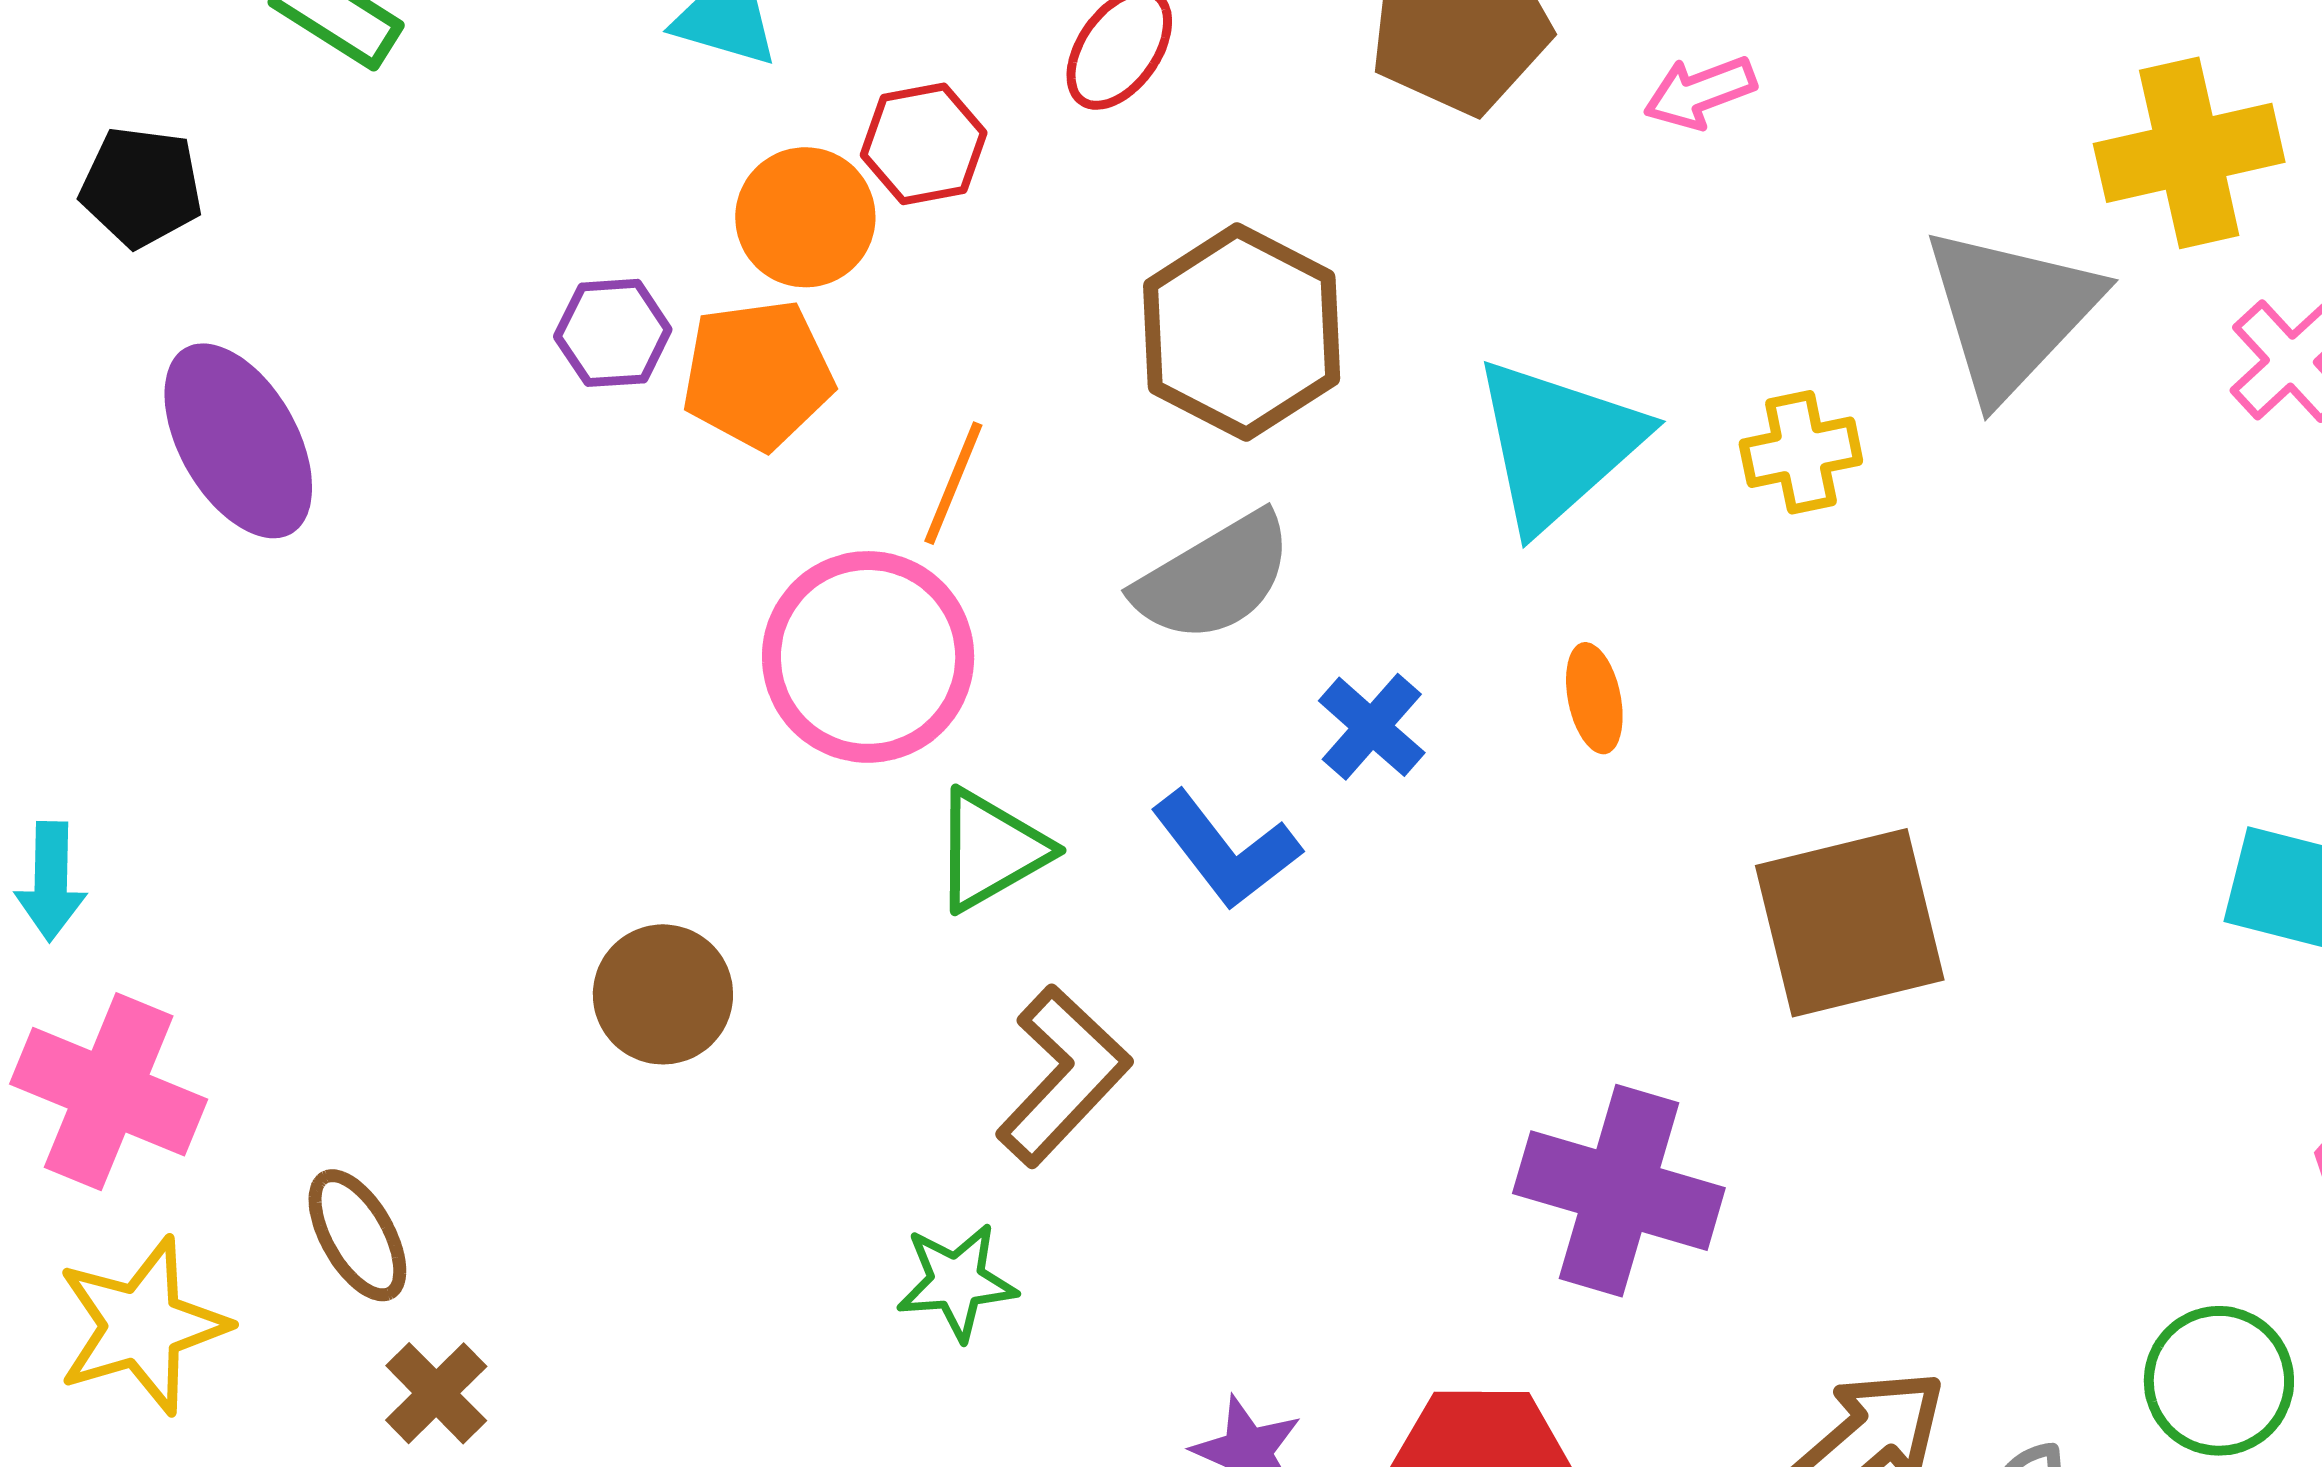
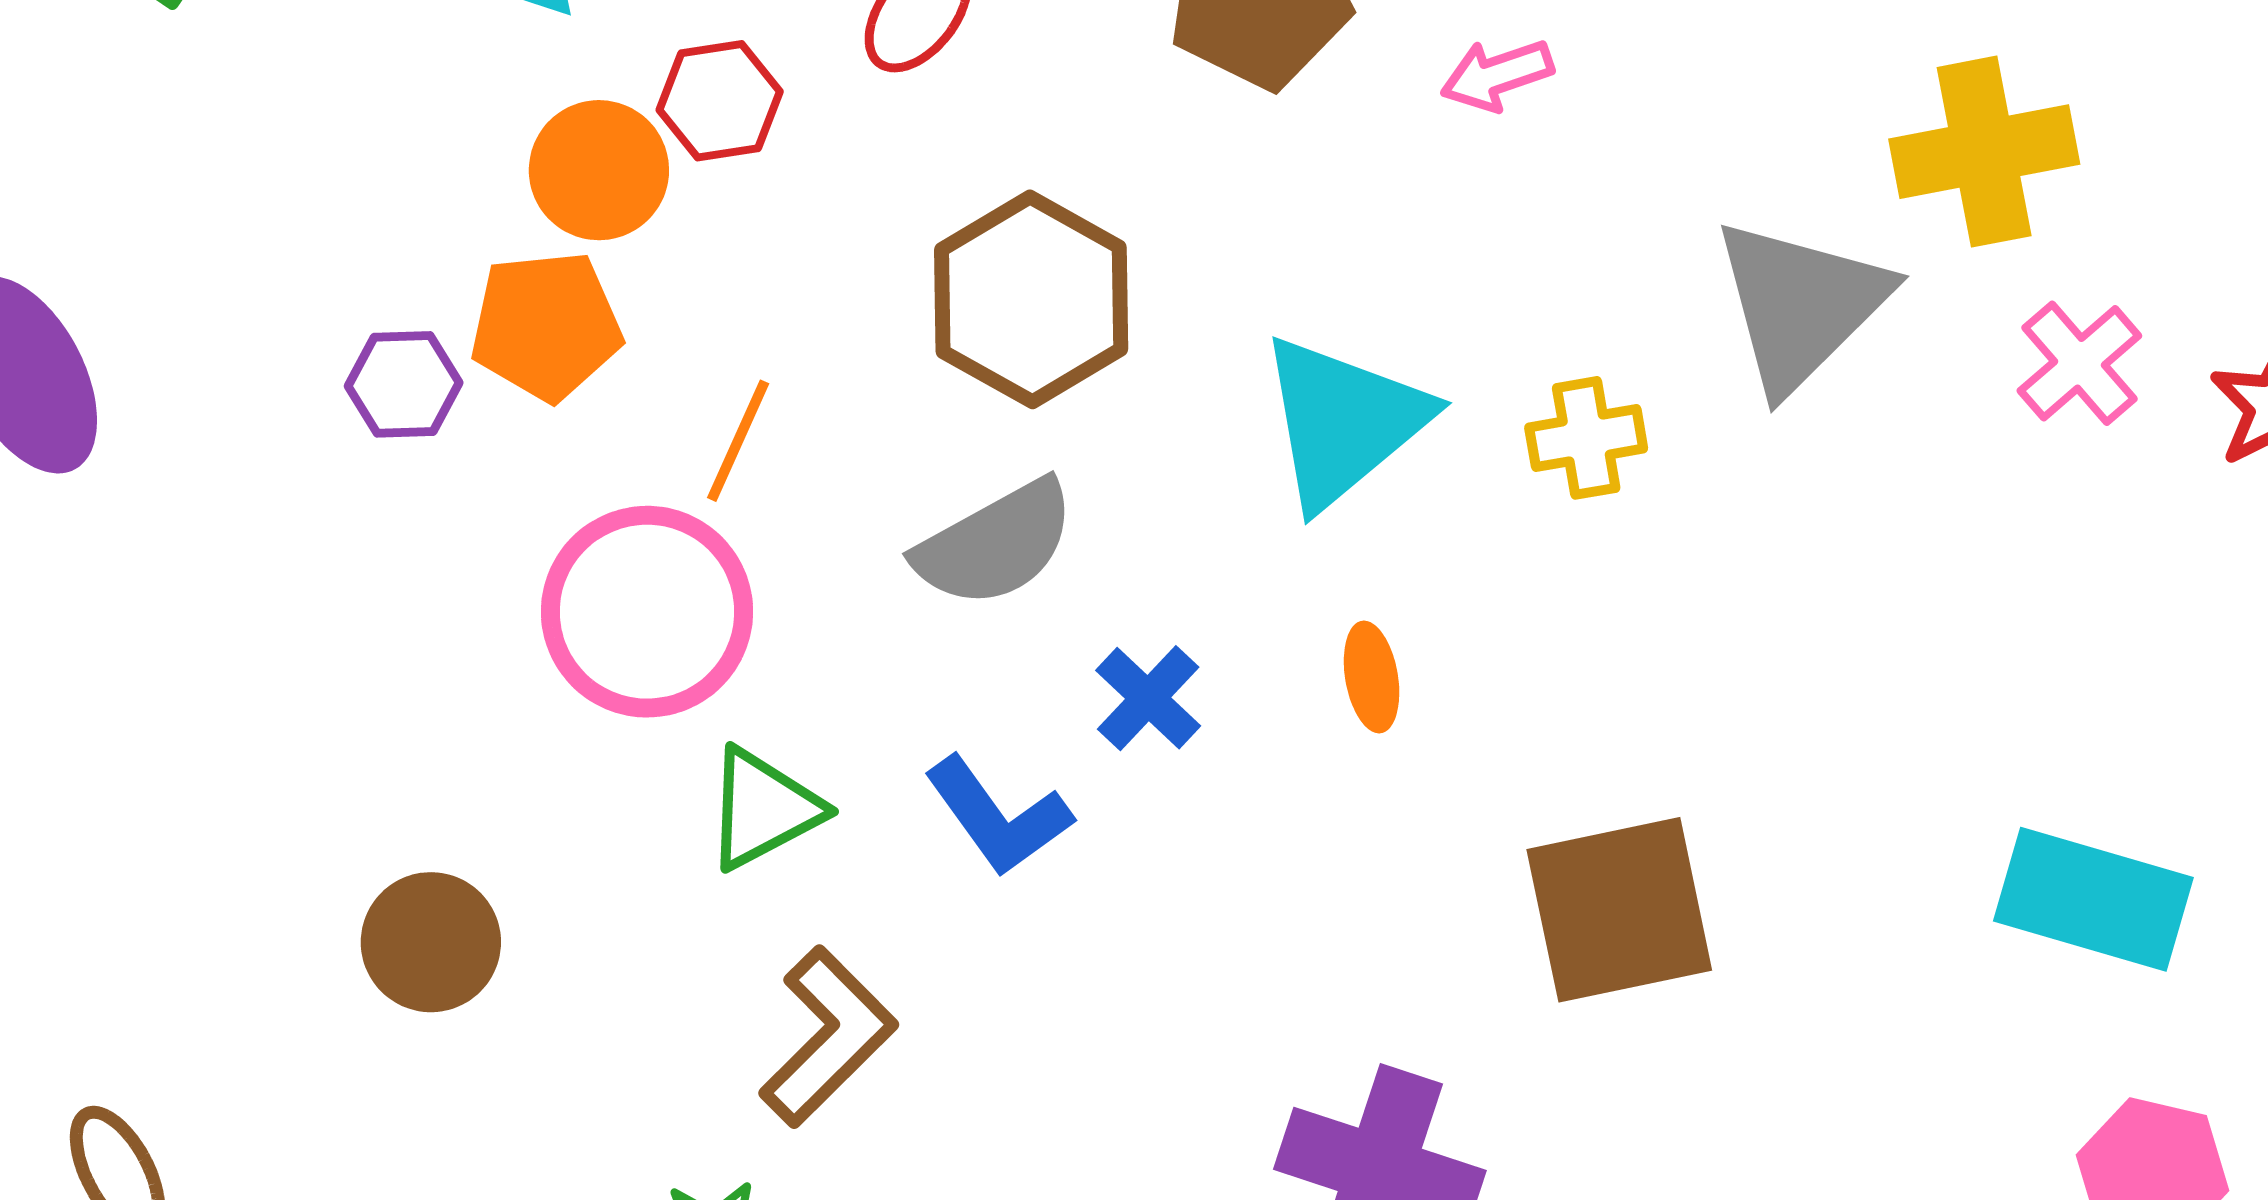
purple hexagon: (613, 333) -> (404, 384), moved

